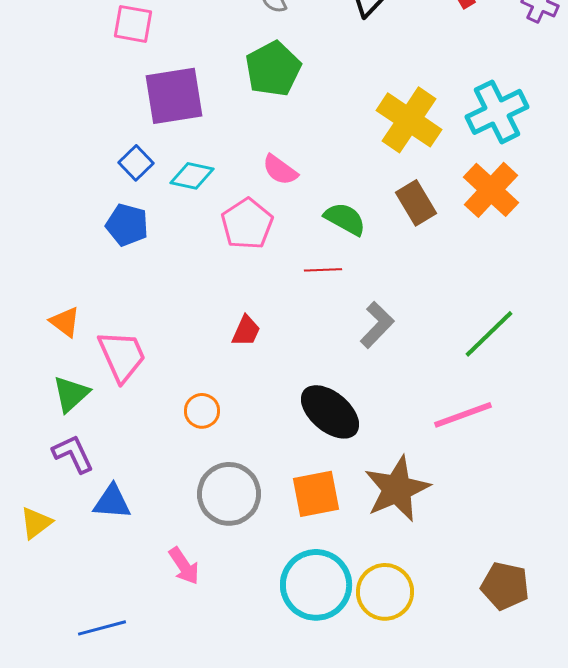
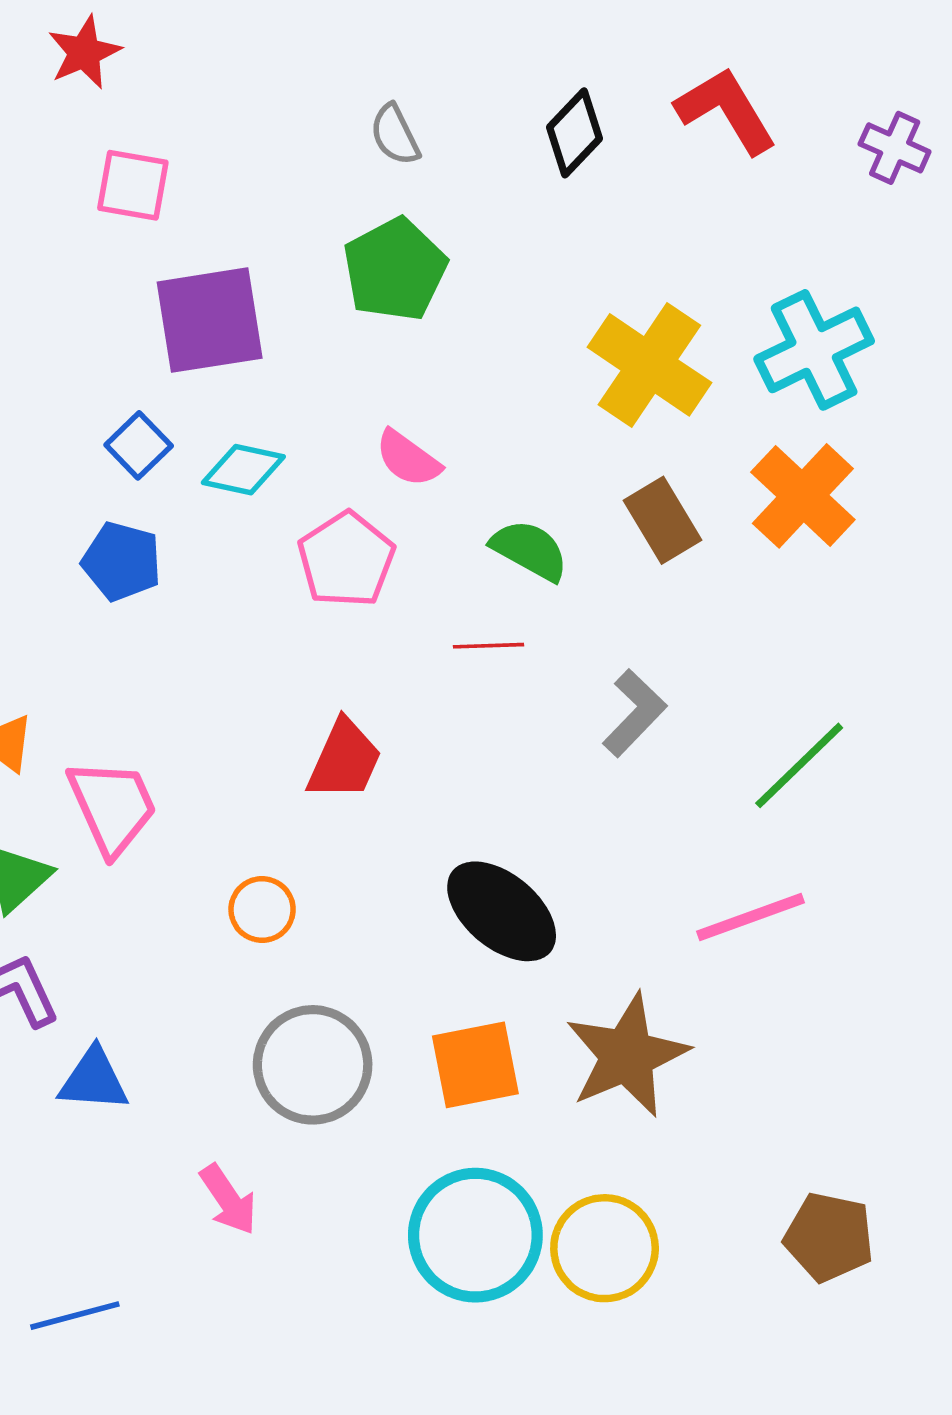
gray L-shape: (377, 325) -> (634, 713), moved
red trapezoid: (246, 331) -> (344, 760), size x1.4

